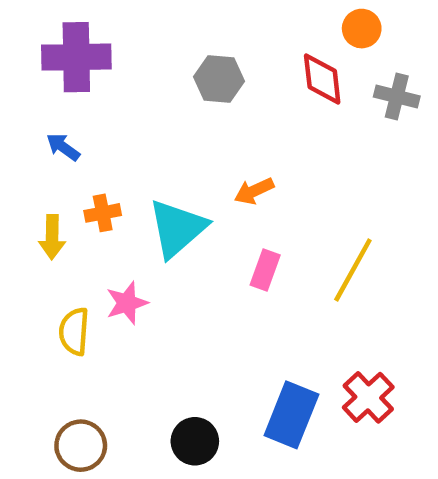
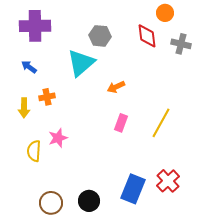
cyan triangle: (177, 228) -> (81, 63), moved
brown circle: (81, 446) -> (51, 203), moved

